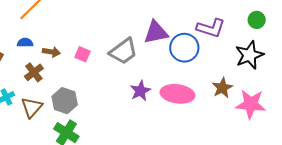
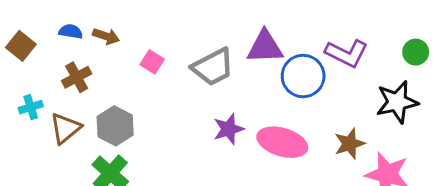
brown arrow: (51, 52) -> (106, 36), moved

